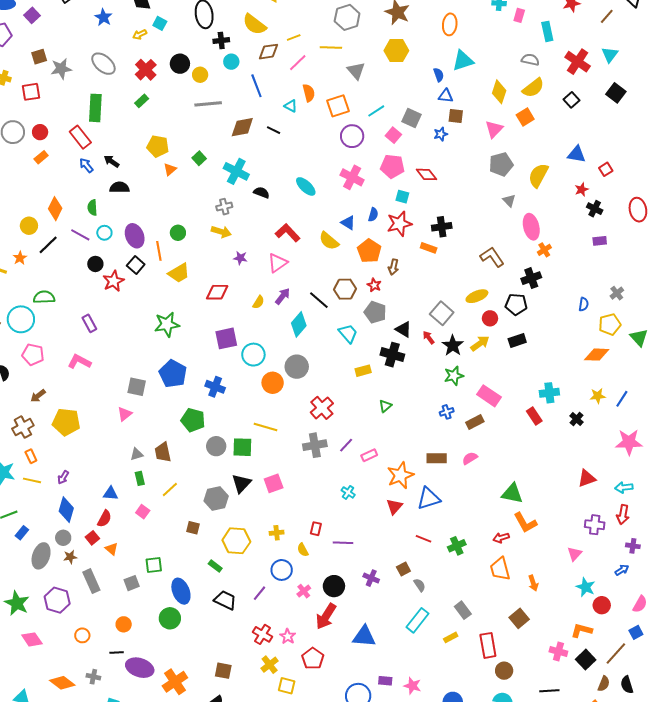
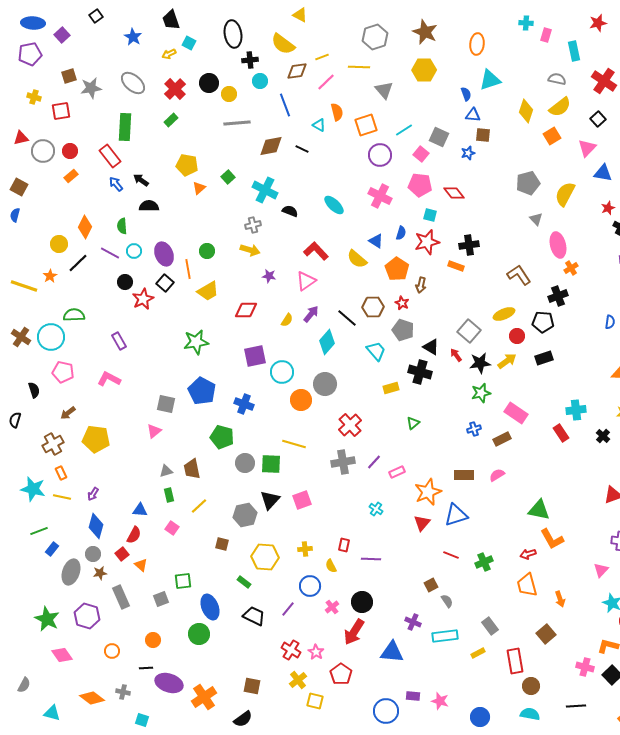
pink triangle: (494, 129) -> (587, 148), moved
black star: (453, 346) -> (480, 363), turned 30
purple cross: (371, 578) -> (413, 622), moved
cyan rectangle: (418, 620) -> (445, 636), turned 45

